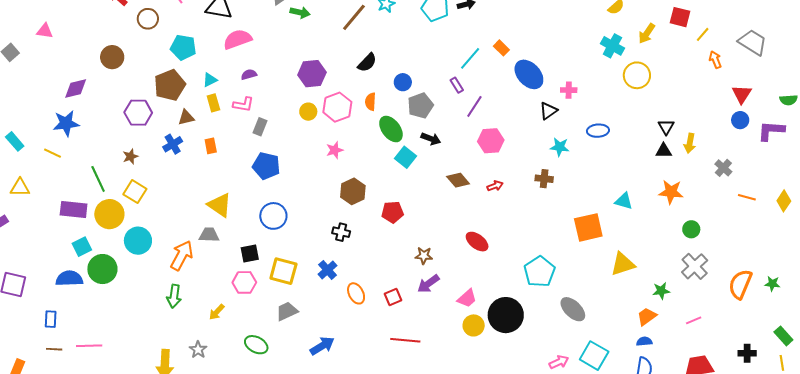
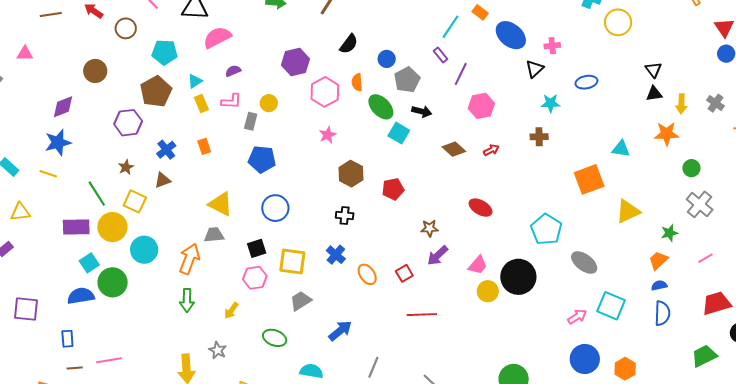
yellow circle: (308, 112) -> (269, 103), moved
brown triangle: (186, 117) -> (163, 180), moved
yellow arrow: (690, 143) -> (681, 104), moved

